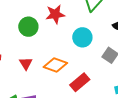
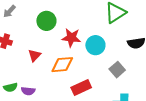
red star: (55, 14) -> (71, 38), moved
orange diamond: (55, 65) -> (62, 65), turned -40

